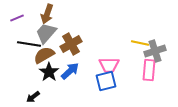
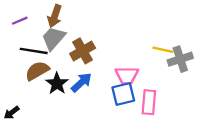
brown semicircle: (44, 55) -> (37, 71), moved
pink rectangle: (149, 70) -> (149, 102), moved
black arrow: (33, 97) -> (12, 113), moved

